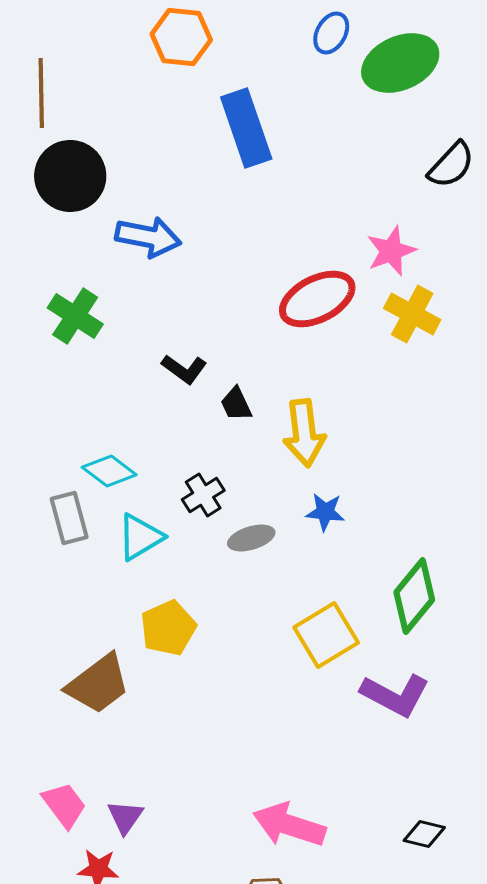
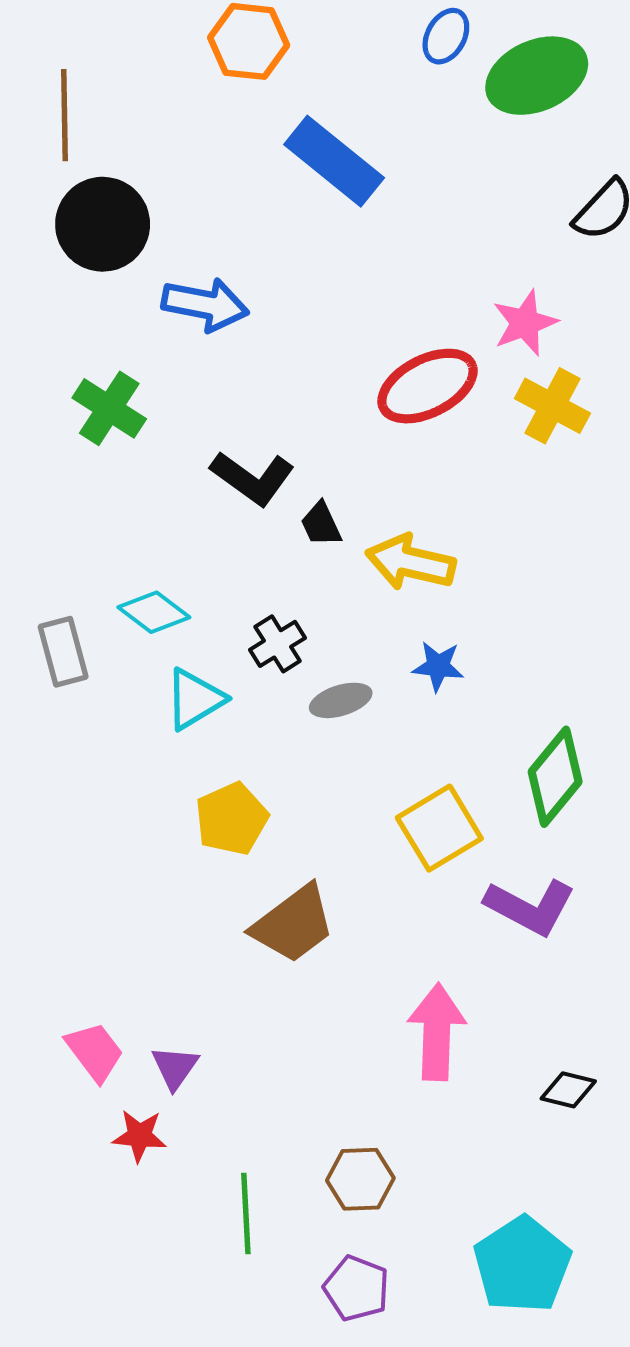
blue rectangle: (246, 128) -> (334, 161), turned -32
black L-shape: (184, 369) -> (253, 478), size x1.4
yellow arrow: (304, 433) -> (410, 562), turned 110
gray rectangle: (69, 518) -> (63, 652), moved
brown trapezoid: (98, 684) -> (293, 924), moved
pink arrow: (289, 825) -> (437, 1032), moved, turned 74

